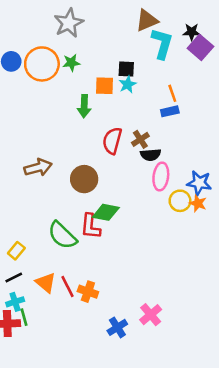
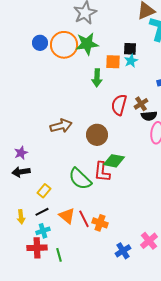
green star: (71, 63) -> (87, 44), size x1.6
green line: (24, 317) -> (59, 255), moved

